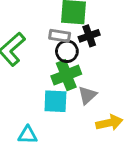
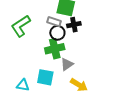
cyan square: (55, 101) -> (45, 77), moved
yellow arrow: (109, 123) -> (79, 85), turned 36

